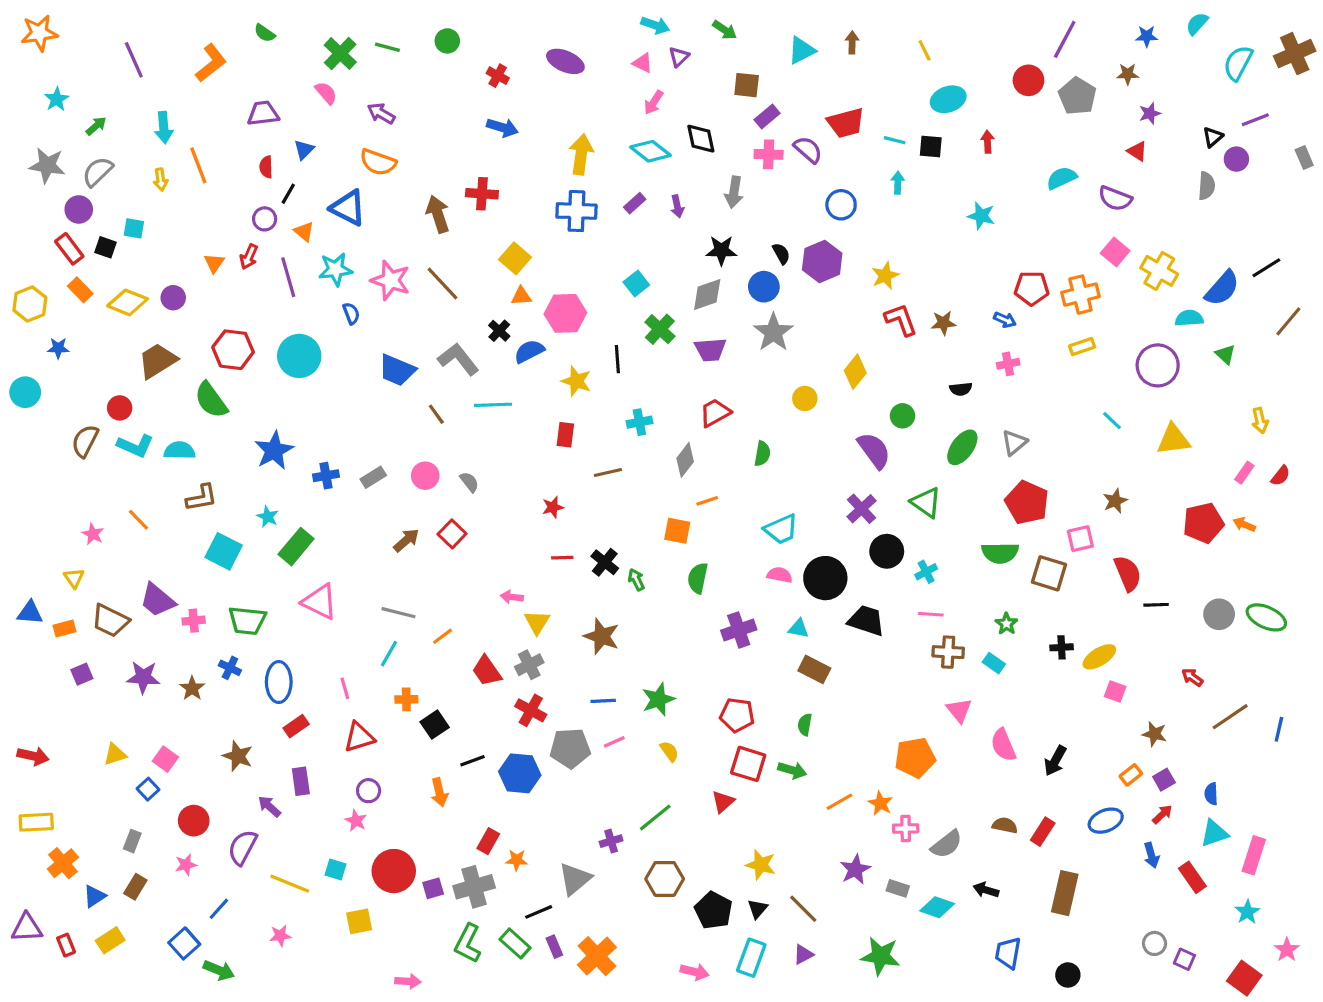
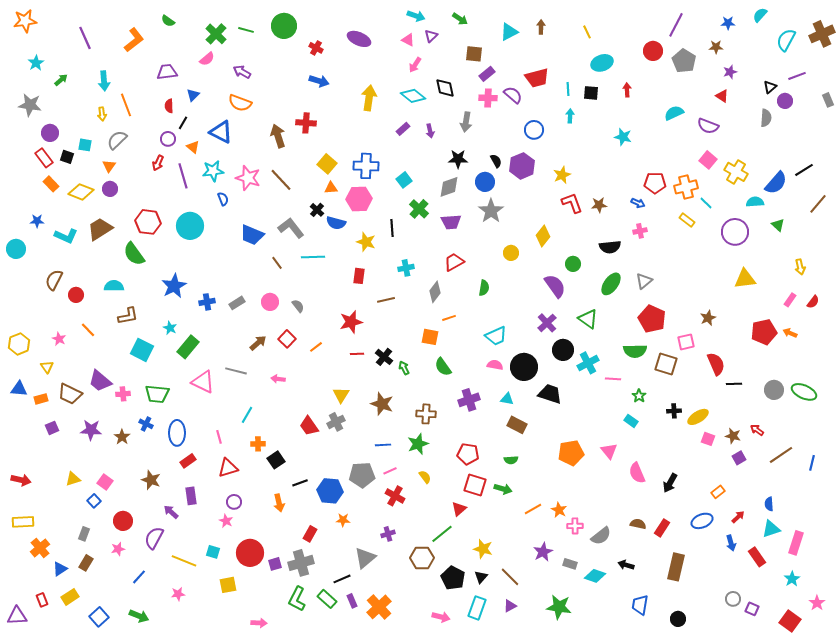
green circle: (447, 41) -> (284, 26), size x1.6
pink semicircle: (326, 93) -> (207, 59), turned 91
cyan line: (895, 140) -> (568, 89), turned 72
gray semicircle: (98, 172) -> (117, 140), moved
blue cross: (576, 211) -> (366, 166), moved
orange triangle: (214, 263) -> (109, 166), moved
yellow hexagon: (30, 304) -> (19, 344), moved
yellow rectangle: (1082, 347) -> (687, 220), turned 56
blue semicircle: (529, 351) -> (336, 223), turned -138
black semicircle: (961, 389) -> (610, 247), size x1.5
red circle: (120, 408) -> (76, 295), moved
cyan line: (1112, 421) -> (706, 203), moved
cyan L-shape: (135, 446) -> (66, 236), moved
red star: (553, 507) -> (351, 322), size x1.6
cyan cross: (926, 572) -> (588, 363), size x1.5
green semicircle: (698, 578) -> (443, 367), turned -48
pink arrow: (512, 597) -> (278, 379), moved
gray line: (398, 613) -> (236, 371), moved
pink line: (931, 614) -> (613, 379), moved
orange line: (443, 636) -> (316, 347), moved
brown cross: (948, 652) -> (426, 414), moved
red cross: (531, 710) -> (395, 496), moved
green semicircle: (805, 725) -> (511, 460), turned -104
brown star: (1155, 734) -> (733, 436), moved
orange pentagon: (915, 758) -> (571, 453), moved
purple square: (1164, 780) -> (739, 458), moved
green line: (655, 817) -> (442, 534), moved
orange star: (517, 860) -> (343, 520), moved
purple triangle: (27, 928) -> (17, 616), moved
blue square: (184, 943) -> (99, 617), moved

